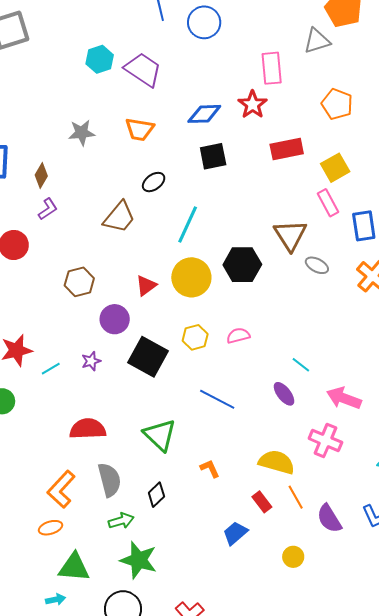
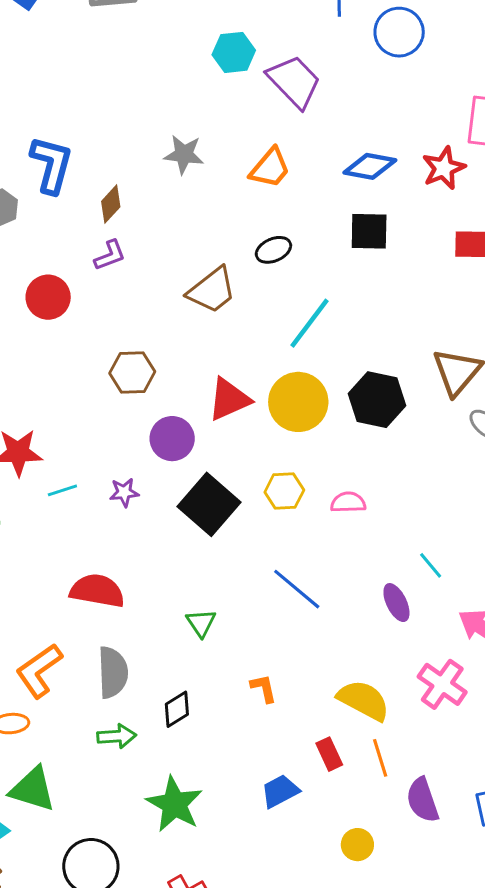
orange trapezoid: (140, 129) -> (270, 168), turned -72
red triangle: (146, 286) -> (229, 399), size x1.4
green triangle: (160, 435) -> (201, 623), size x0.6
green star: (139, 560) -> (174, 804), moved

